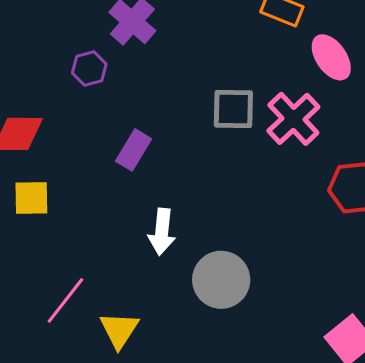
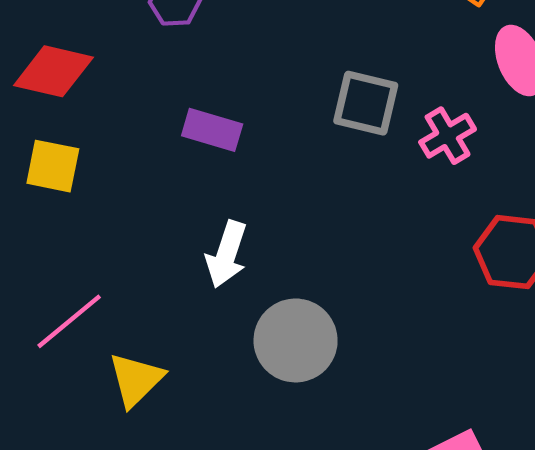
pink cross: (293, 119) -> (448, 136), size x0.7
purple rectangle: (134, 150) -> (212, 130), turned 63

